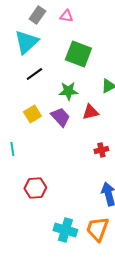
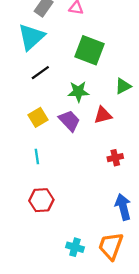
cyan line: (12, 149) -> (37, 157), moved
cyan cross: (65, 230) -> (75, 247), size x0.7

